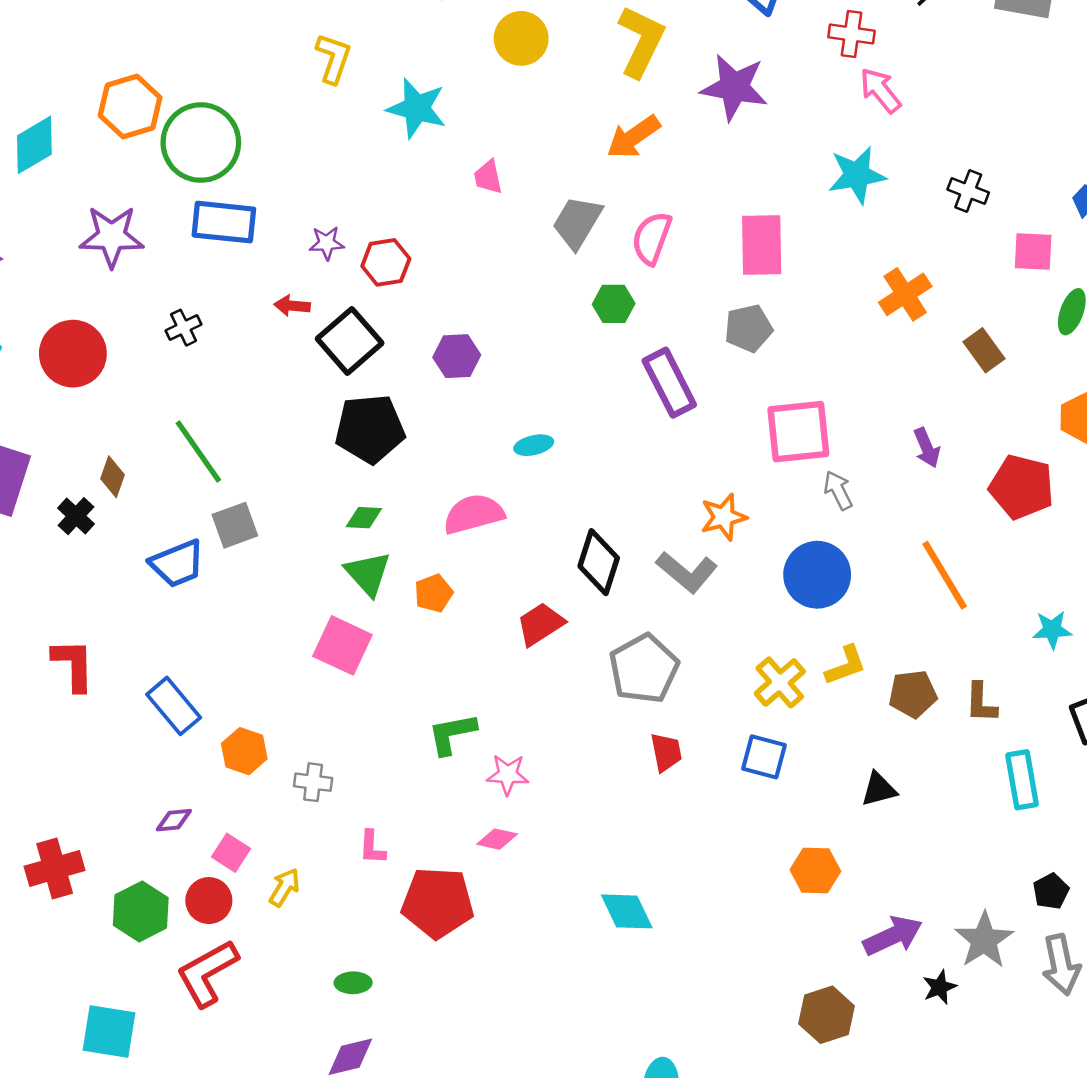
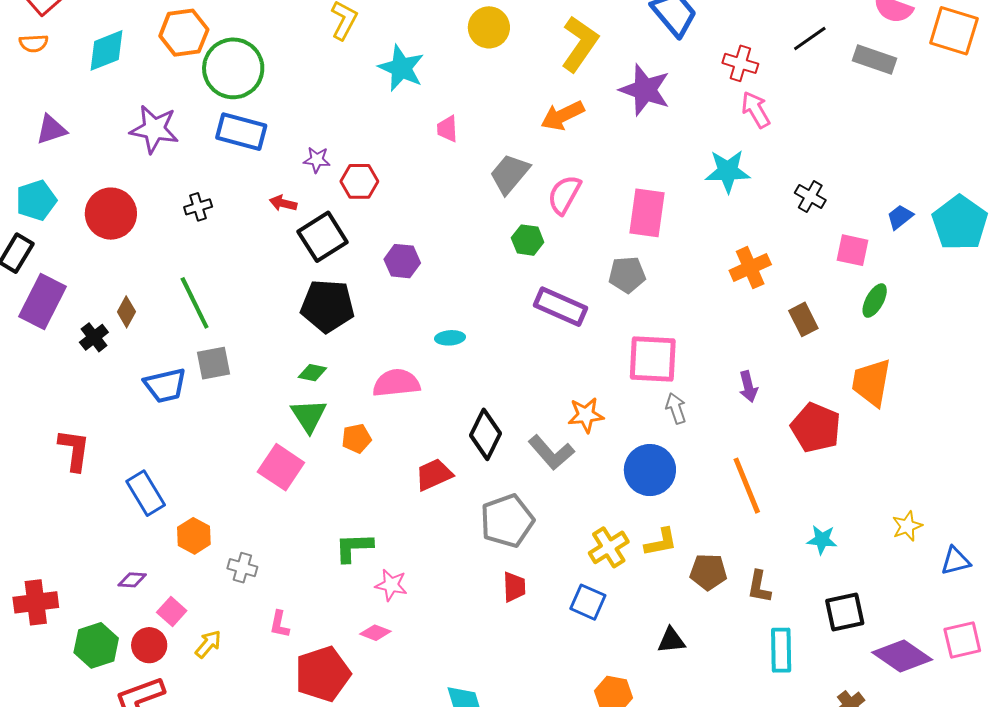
purple rectangle: (669, 383) -> (561, 307), turned -48
red pentagon: (438, 903) -> (323, 674), turned -30

